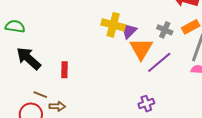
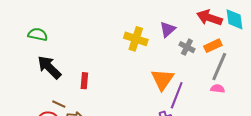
purple triangle: (129, 31) -> (168, 29), moved
orange triangle: (141, 49) -> (162, 79), moved
purple line: (159, 62) -> (177, 95), moved, turned -32

